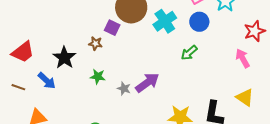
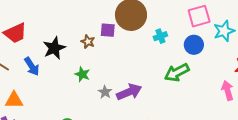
cyan cross: (165, 21) -> (160, 36), size x0.6
purple square: (112, 28) -> (108, 30), turned -35
green arrow: (189, 53) -> (177, 73), size x1.4

